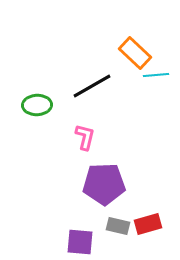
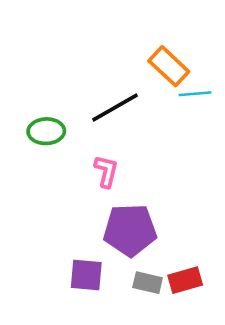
purple square: (80, 242) -> (86, 275), moved

